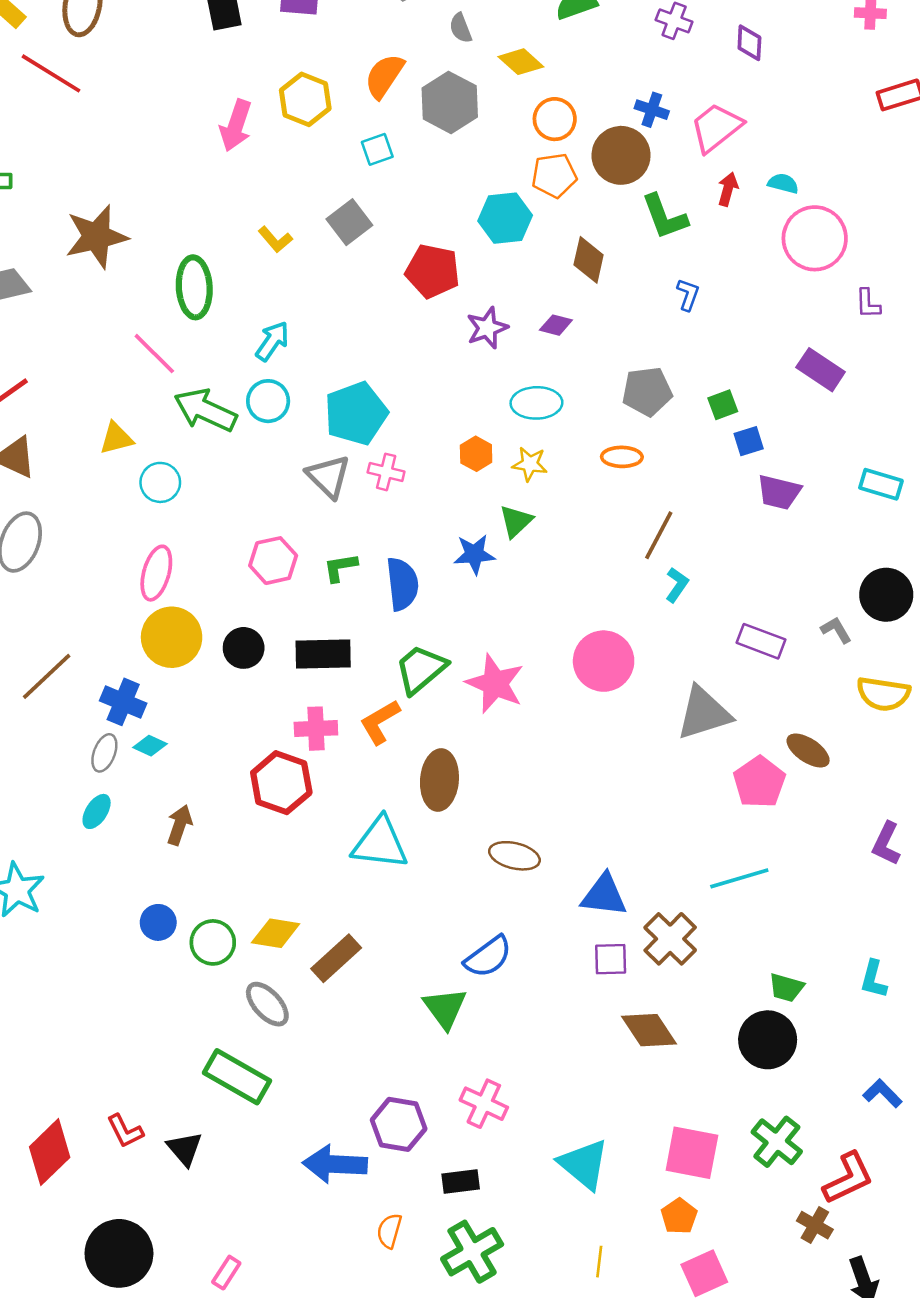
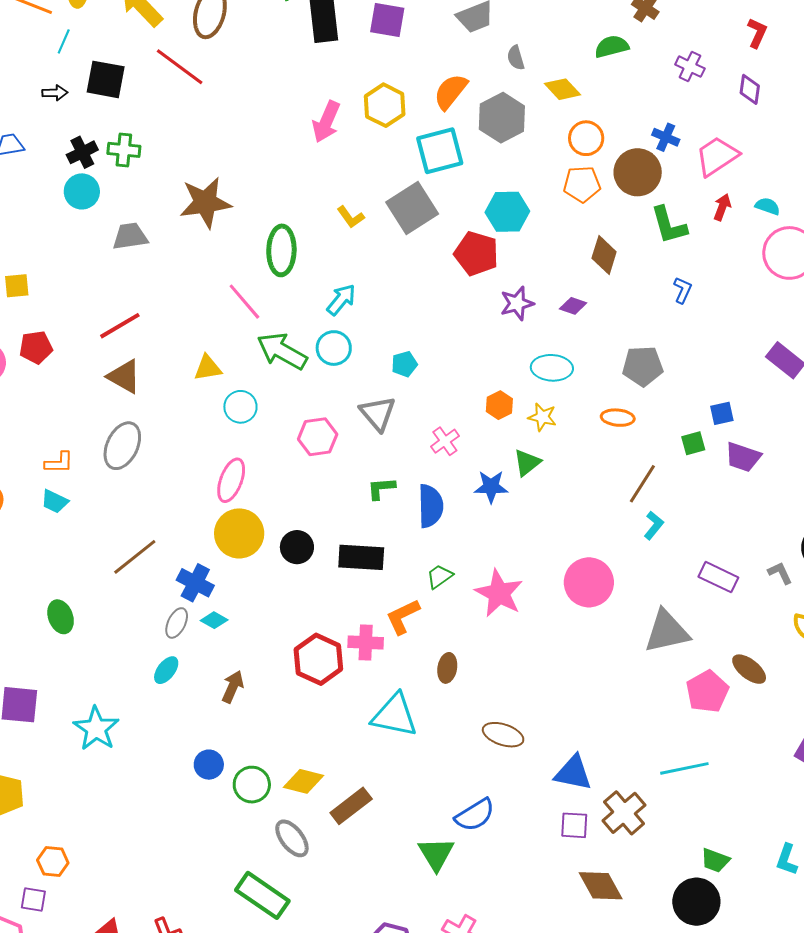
cyan square: (377, 149) -> (440, 151), size x1.8
cyan hexagon: (505, 218) -> (507, 212), moved
gray square: (349, 222) -> (412, 208), size x1.4
green square: (723, 405) -> (693, 443), moved
cyan pentagon: (356, 413) -> (404, 364), size x0.5
pink cross: (386, 472) -> (445, 441), moved, turned 36
pink hexagon: (273, 561) -> (318, 437), moved
green trapezoid: (421, 669) -> (440, 576), size x0.6
pink cross: (316, 729) -> (366, 643), moved
brown ellipse: (439, 780) -> (447, 668), size x0.6

